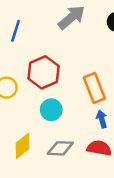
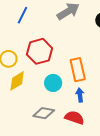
cyan circle: (51, 110) -> (53, 83), moved
yellow diamond: (23, 146) -> (17, 81), moved

